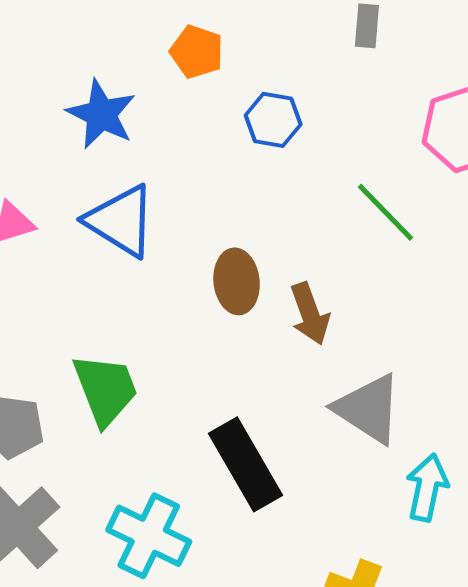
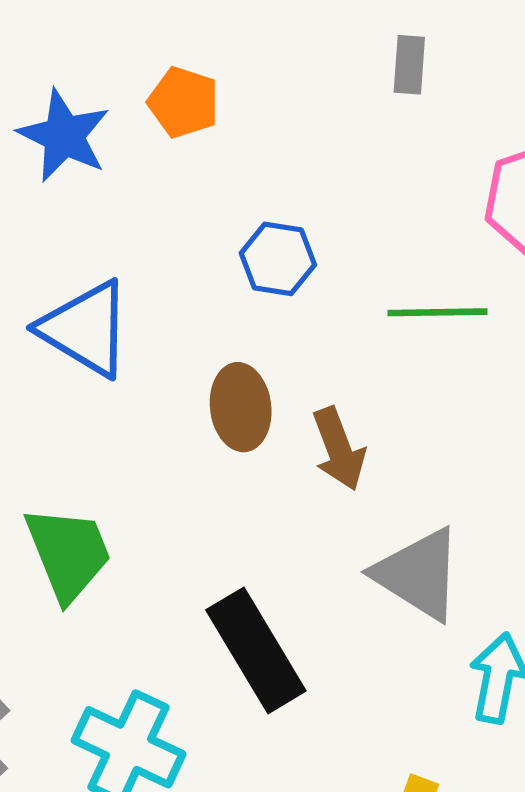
blue star: (101, 114) -> (64, 136), moved
blue hexagon: (273, 120) -> (278, 259), moved
green line: (385, 212) -> (438, 312), turned -46

